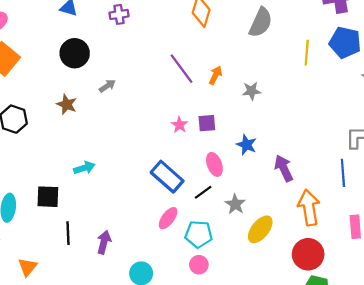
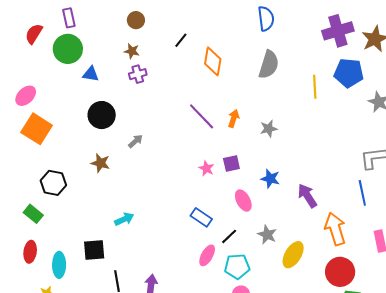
blue rectangle: (167, 177) -> (201, 217), size x0.7
black line: (203, 192) -> (229, 236), moved

